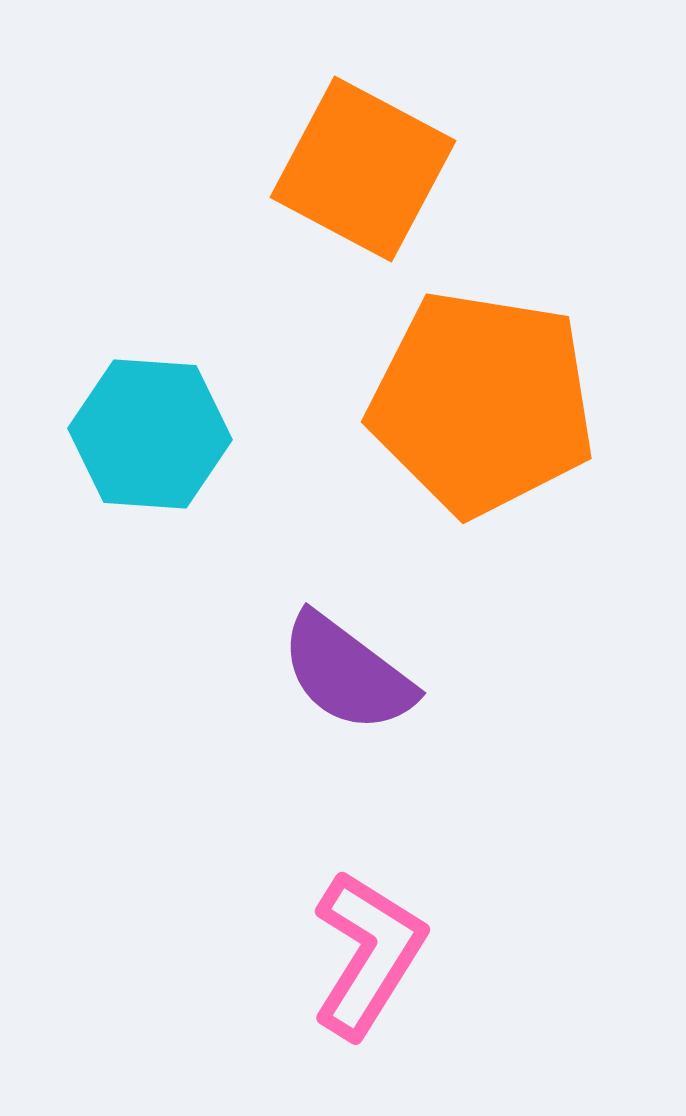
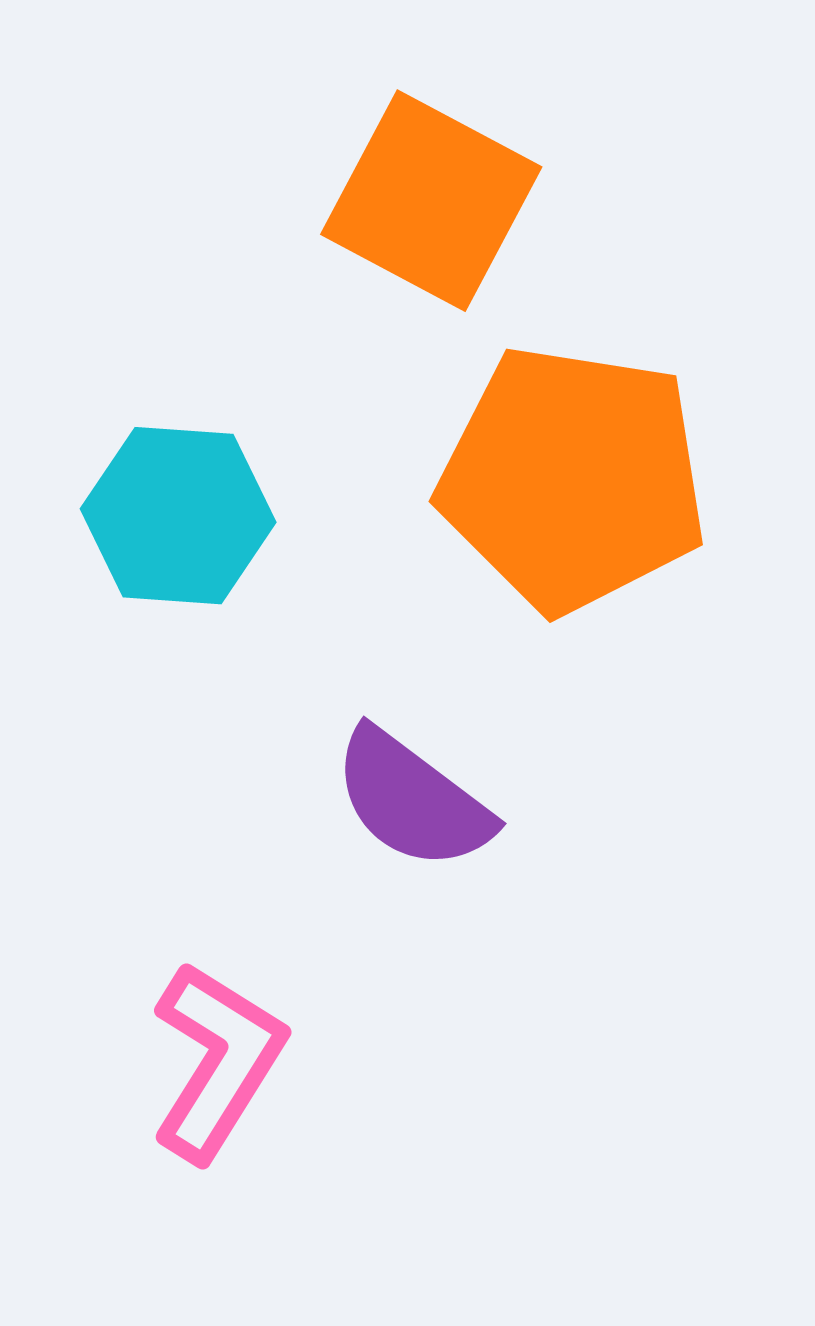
pink L-shape: (368, 954) -> (217, 1061), moved

